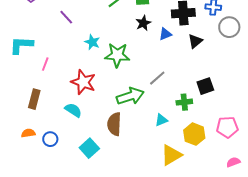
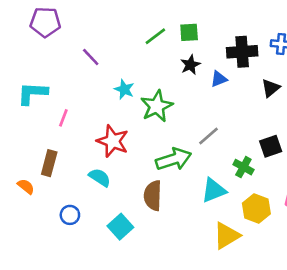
black triangle: (195, 41) -> (271, 88), moved
green star: (117, 55) -> (157, 106), turned -30
green cross: (184, 102) -> (243, 167), turned 35
cyan triangle: (161, 120) -> (214, 190), size x1.5
orange semicircle: (28, 133) -> (26, 186), moved, turned 48

